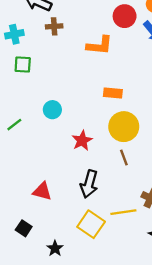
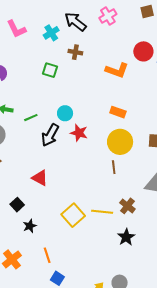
brown cross: (54, 26) -> (75, 52), moved
cyan cross: (14, 34) -> (51, 33), moved, turned -35
red star: (82, 141) -> (79, 133), moved, turned 30
black arrow: (89, 184) -> (50, 135), moved
black star: (55, 248) -> (30, 226), moved

